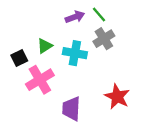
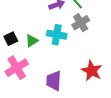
green triangle: (45, 46) -> (32, 41), moved
pink cross: (40, 80) -> (17, 68), moved

